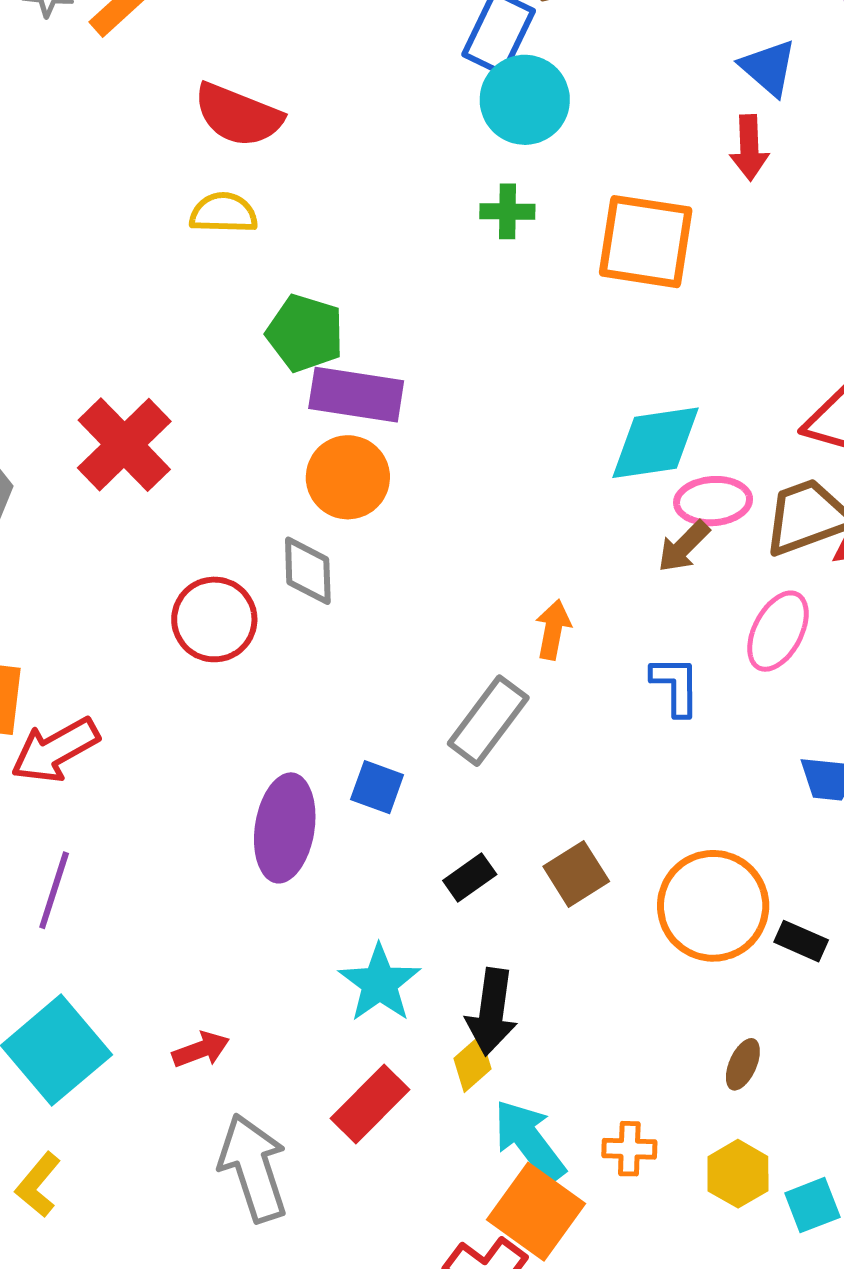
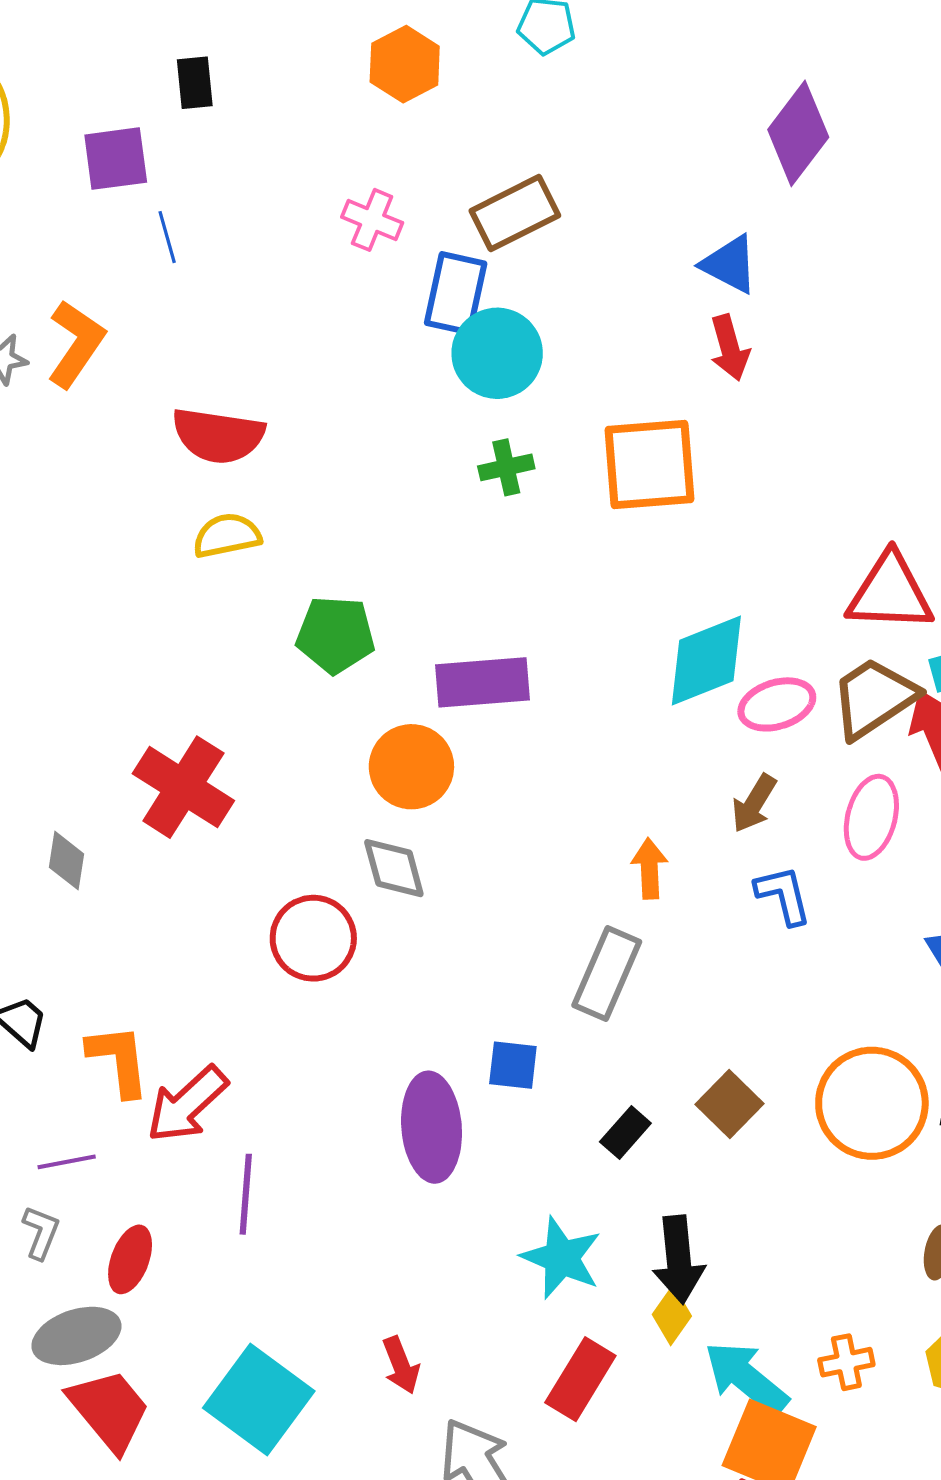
purple rectangle: (356, 395) -> (483, 682), moved
brown arrow: (684, 546) -> (754, 803), moved
purple line: (54, 890) -> (246, 1194), moved
red arrow: (201, 1050) -> (401, 1365), turned 102

